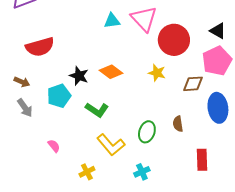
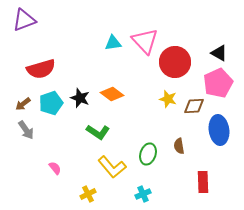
yellow star: (157, 73) -> (168, 99), moved
brown arrow: (22, 82) -> (23, 104), turned 119
cyan pentagon: (59, 96) -> (51, 103), moved

